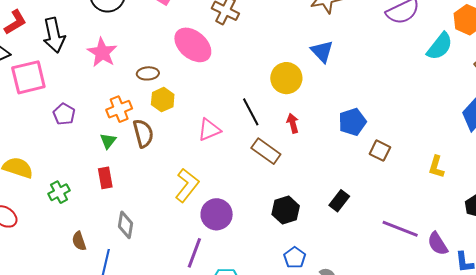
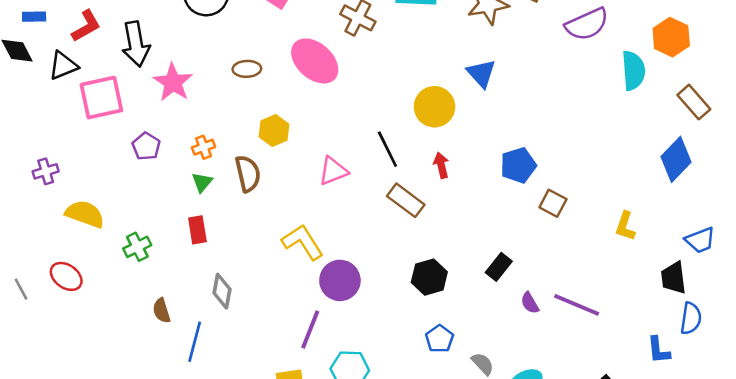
cyan semicircle: (440, 46) -> (633, 71), turned -44
pink star: (102, 52) -> (173, 82), moved
brown ellipse: (148, 73) -> (247, 69), moved
orange cross: (119, 109) -> (204, 147), moved, size x0.7
yellow L-shape: (187, 185) -> (303, 242), turned -72
purple semicircle: (438, 244) -> (530, 303), moved, size x0.7

